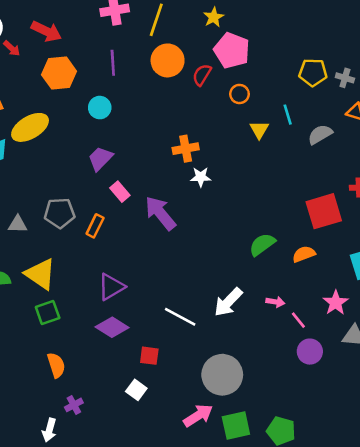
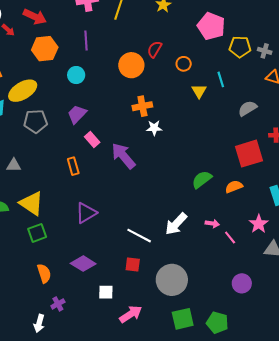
pink pentagon: (232, 50) -> (211, 26), moved
orange circle: (168, 60) -> (131, 65), moved
gray semicircle: (320, 134) -> (247, 108), moved
gray pentagon: (60, 213) -> (35, 121), moved
orange rectangle: (95, 226) -> (73, 166), turned -42
purple diamond: (112, 327) -> (83, 264), moved
purple circle: (310, 352) -> (242, 283), moved
red square: (149, 356) -> (133, 265), moved
white square: (136, 390) -> (106, 292), turned -35
pink arrow: (198, 415) -> (131, 314), moved

